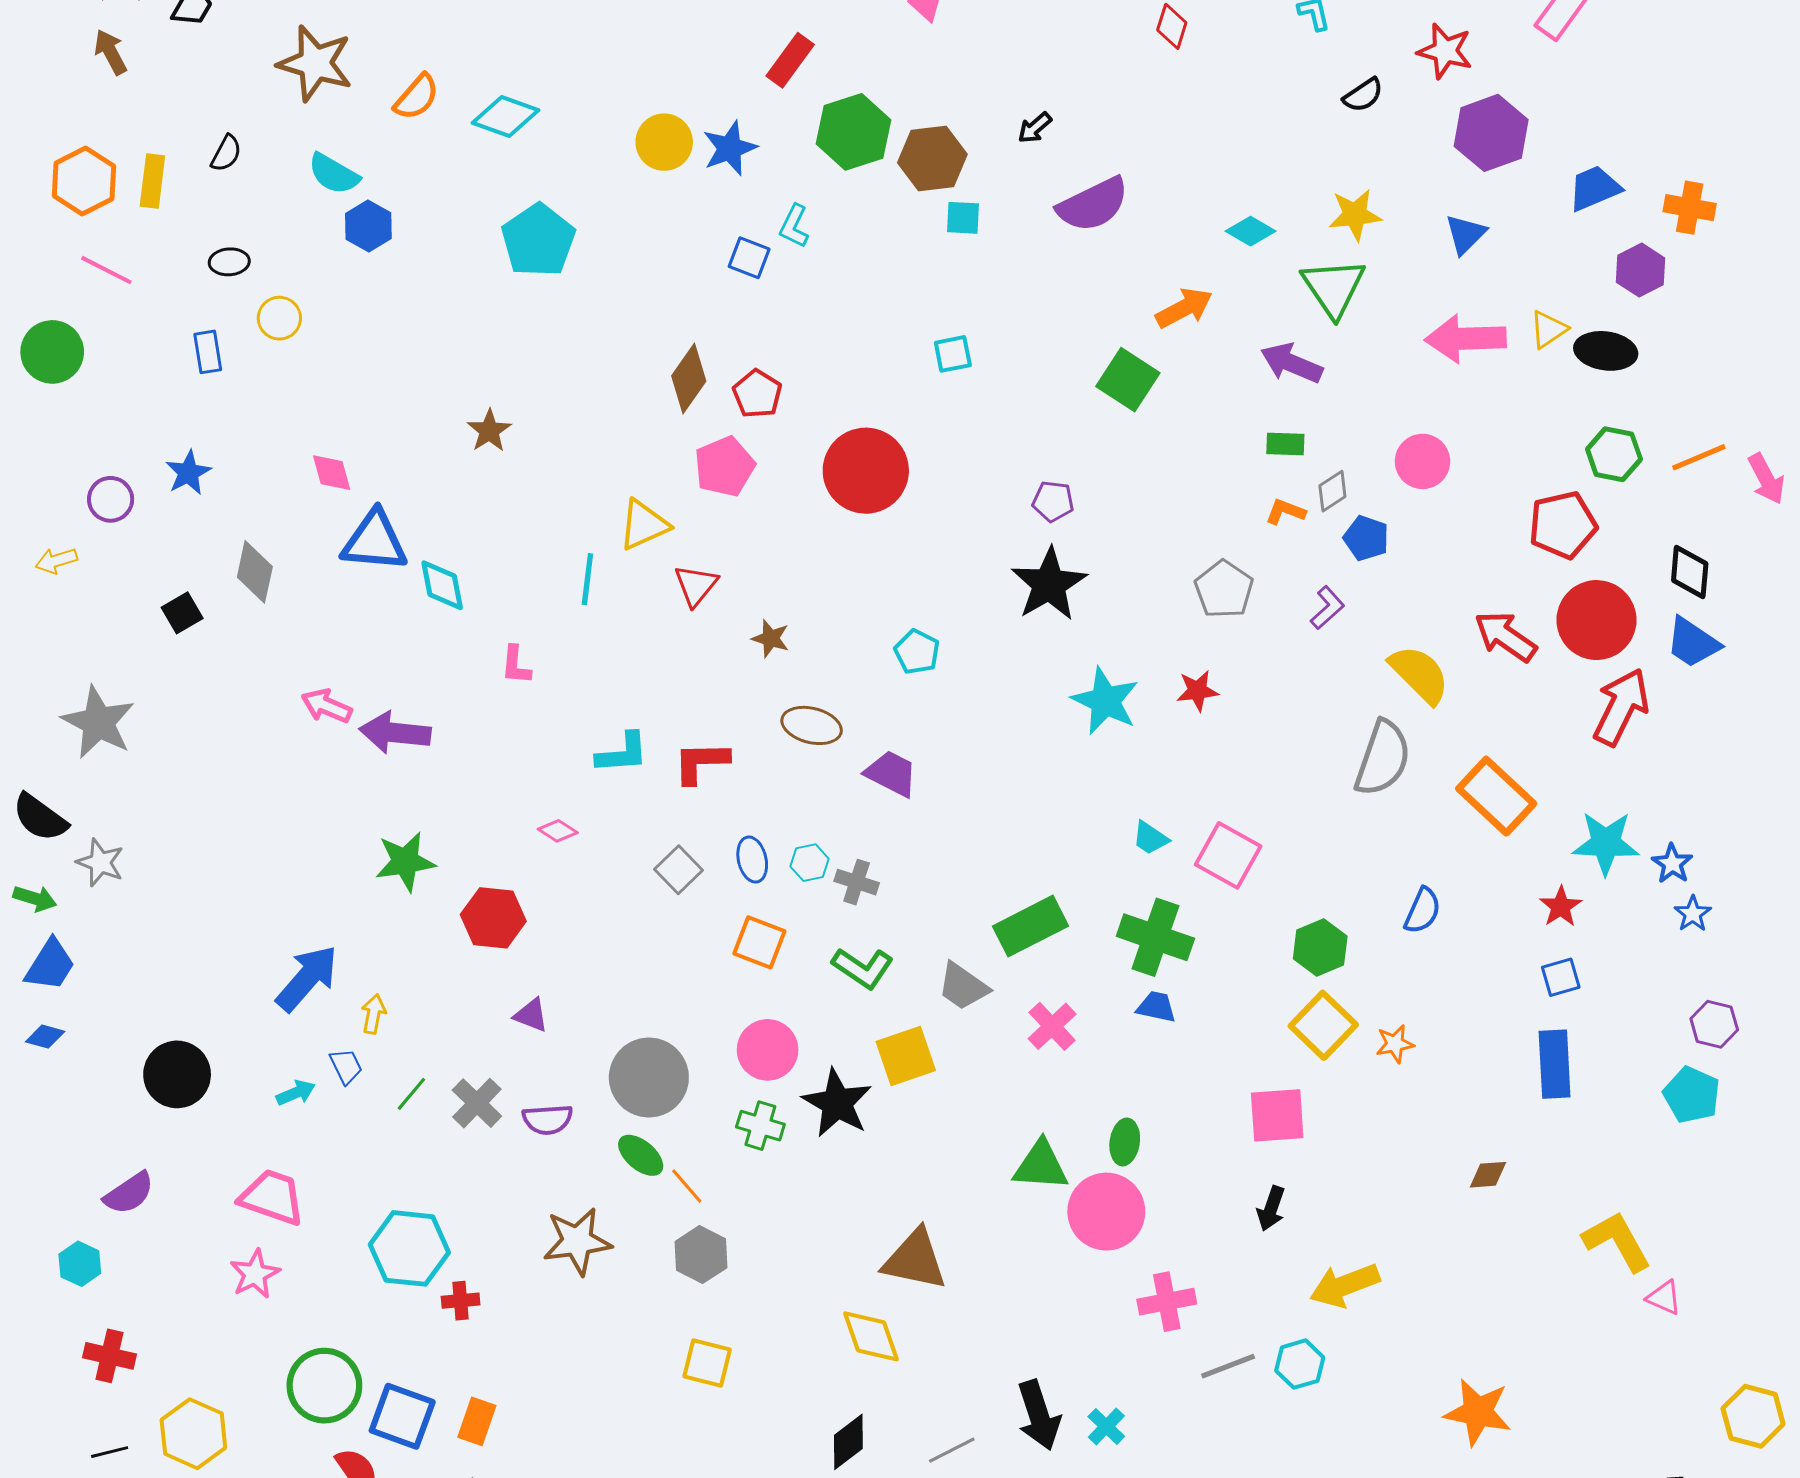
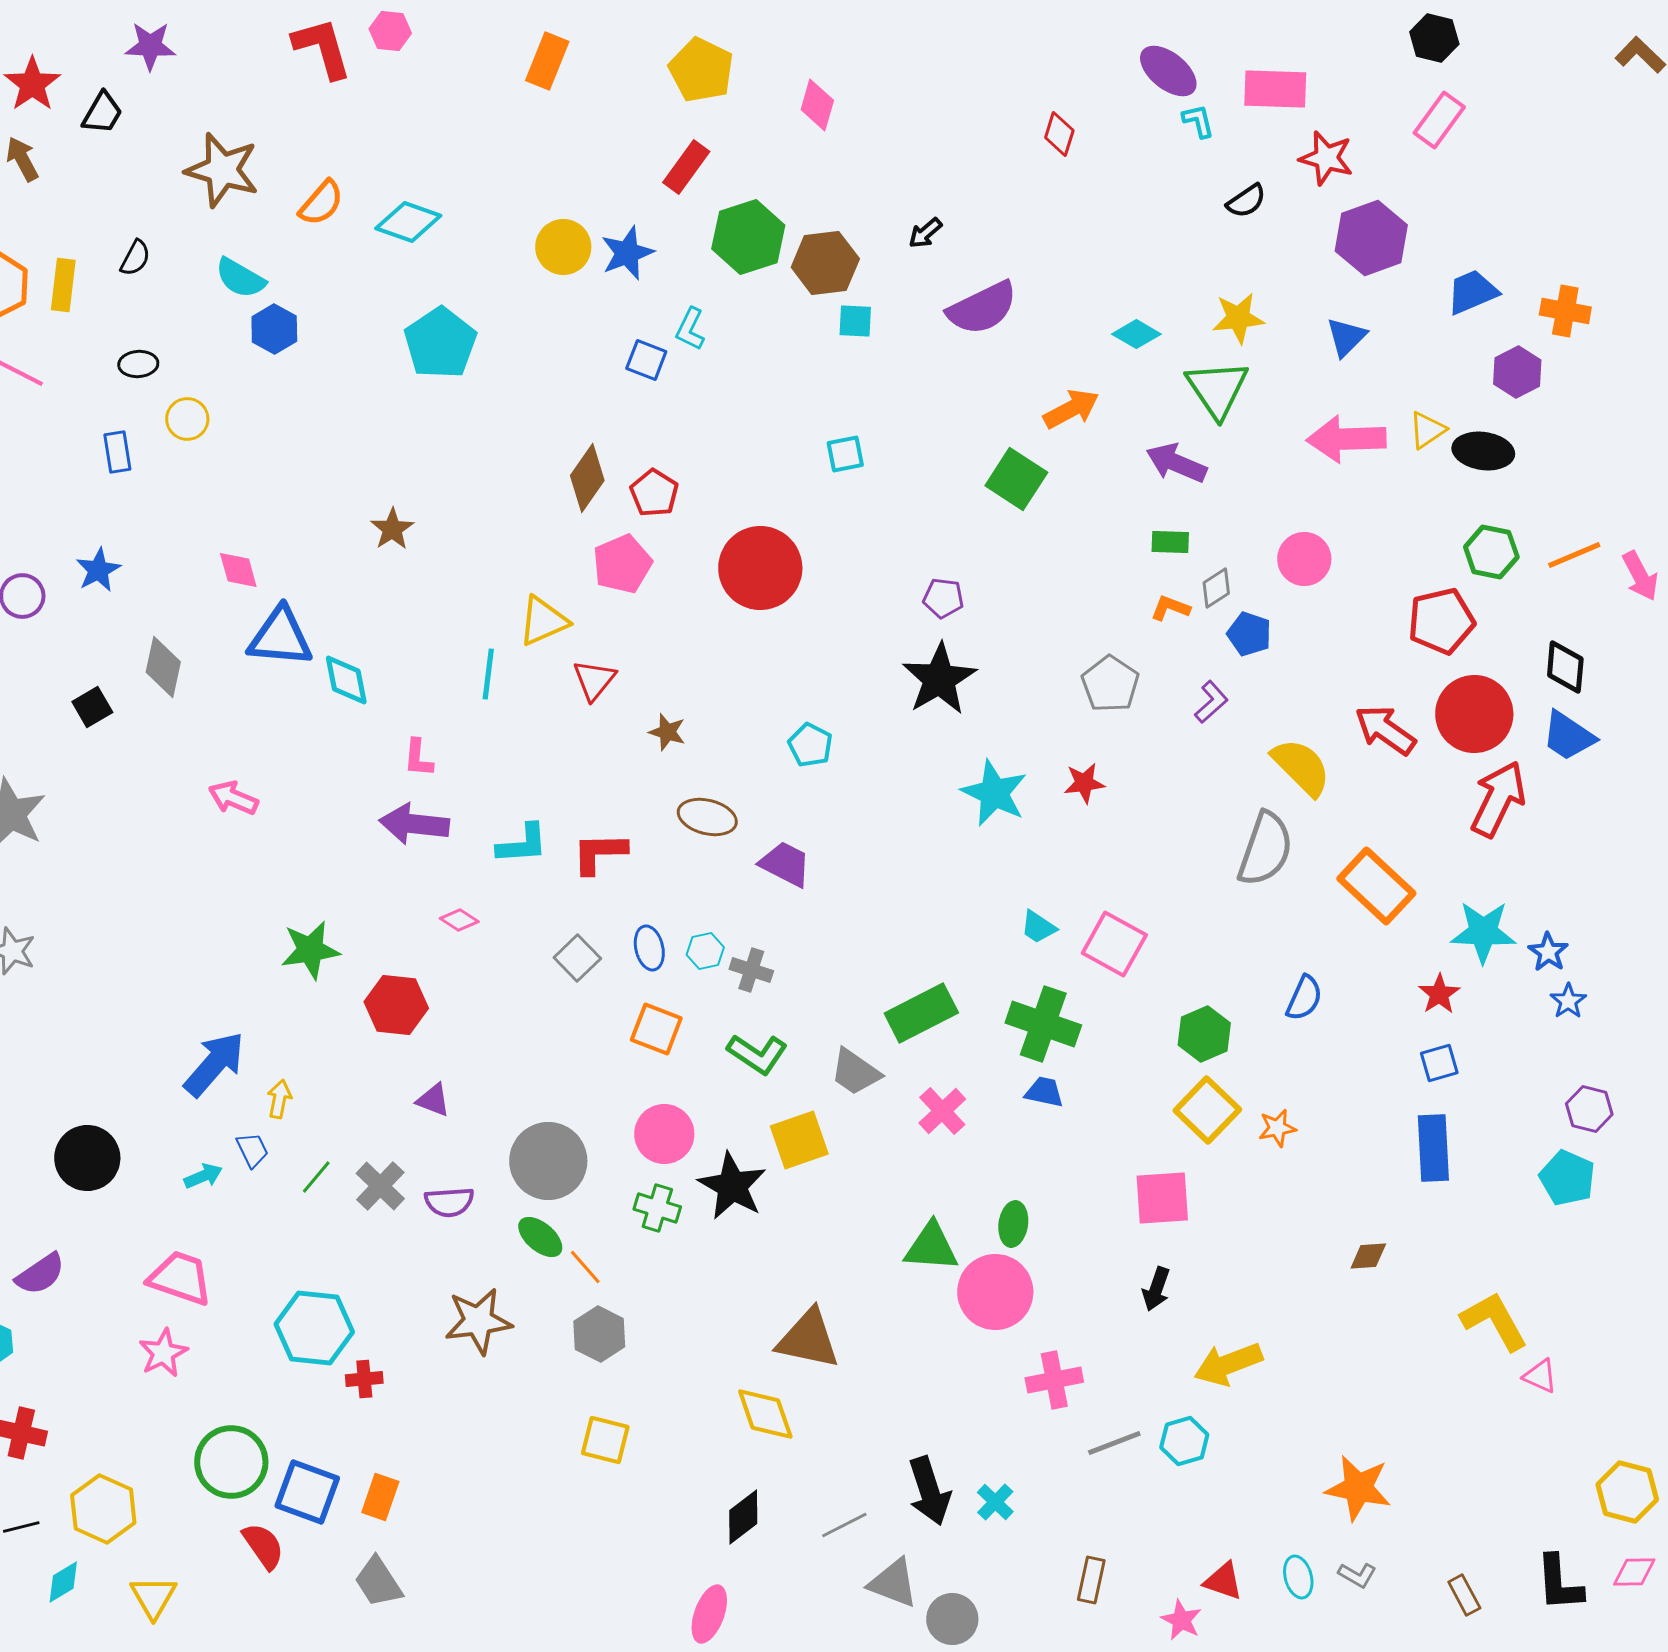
purple arrow: (395, 733) -> (414, 824), moved

